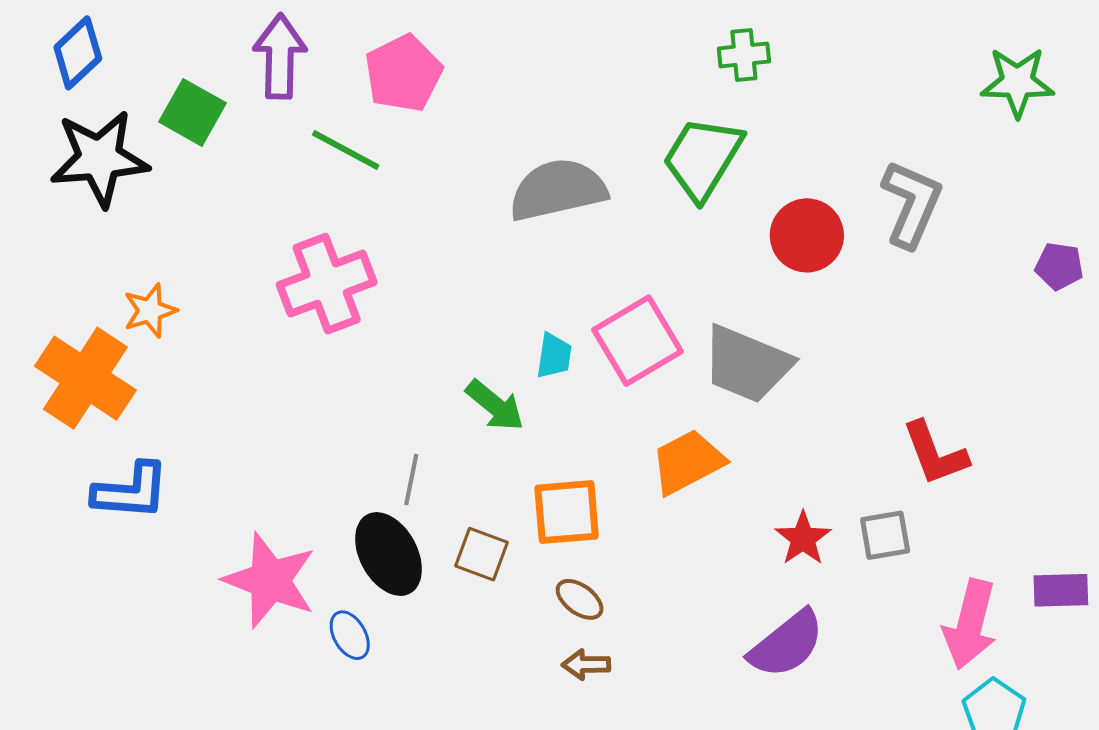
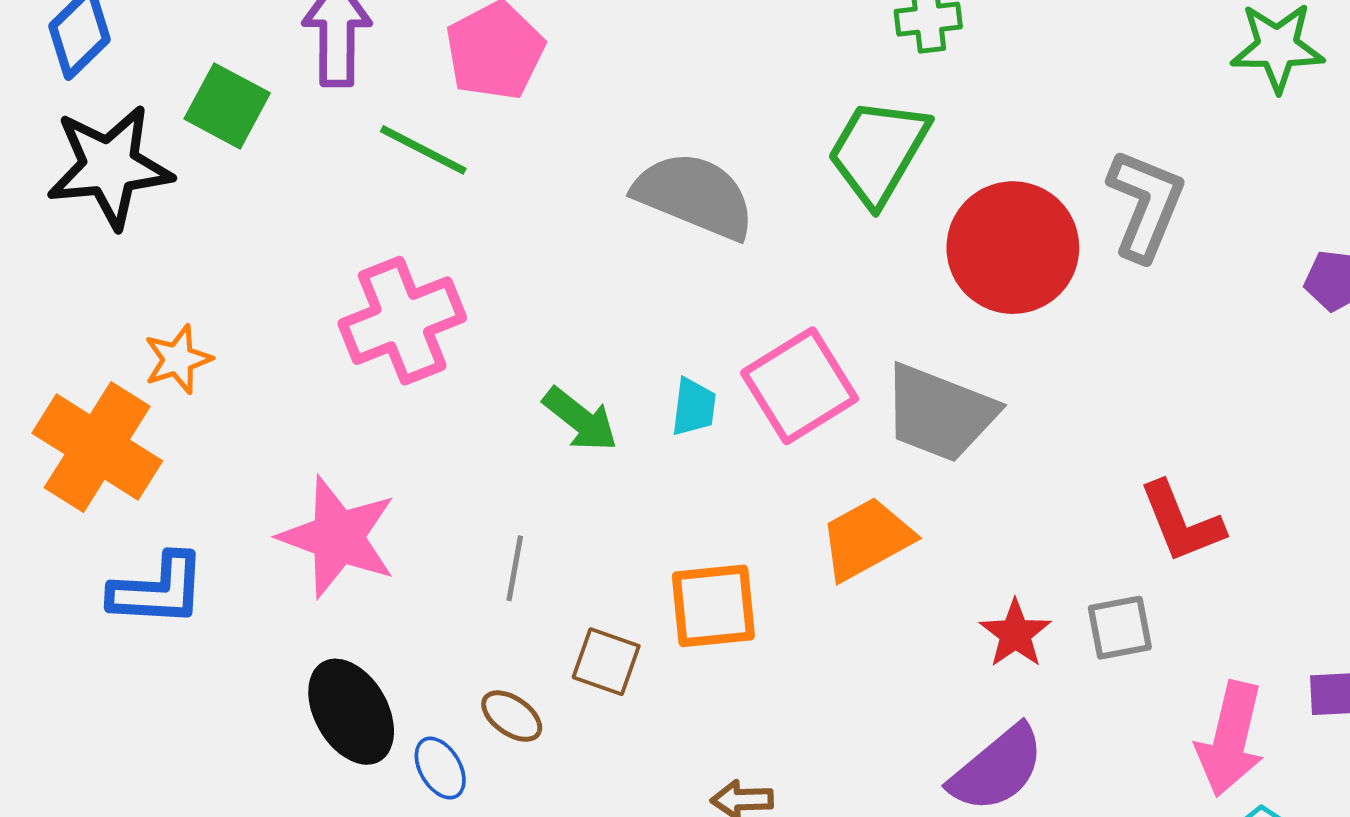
gray semicircle: (558, 190) -> (694, 195), turned 36
red circle: (807, 235) -> (1013, 248), size x1.4
green arrow: (495, 405) -> (580, 419), moved
black ellipse: (389, 554) -> (351, 712), moved
pink star: (270, 580) -> (338, 537), moved
brown ellipse: (580, 599) -> (512, 716), moved

